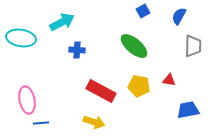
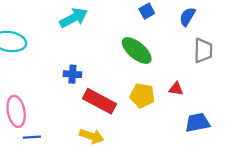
cyan arrow: (62, 22) -> (74, 18), moved
blue cross: (77, 50) -> (72, 74), moved

